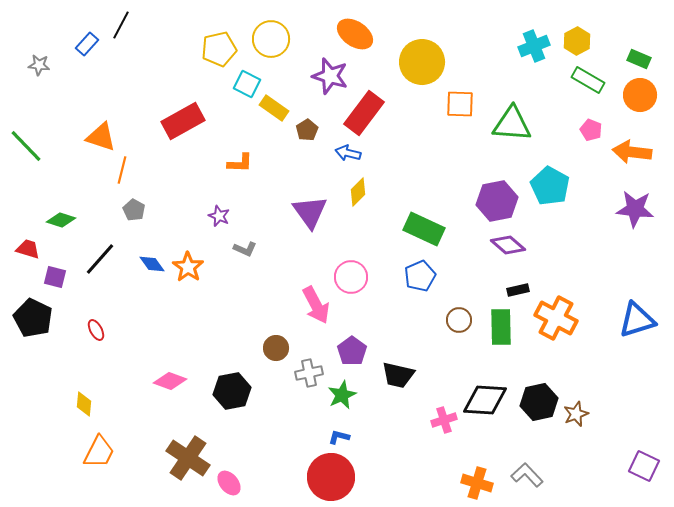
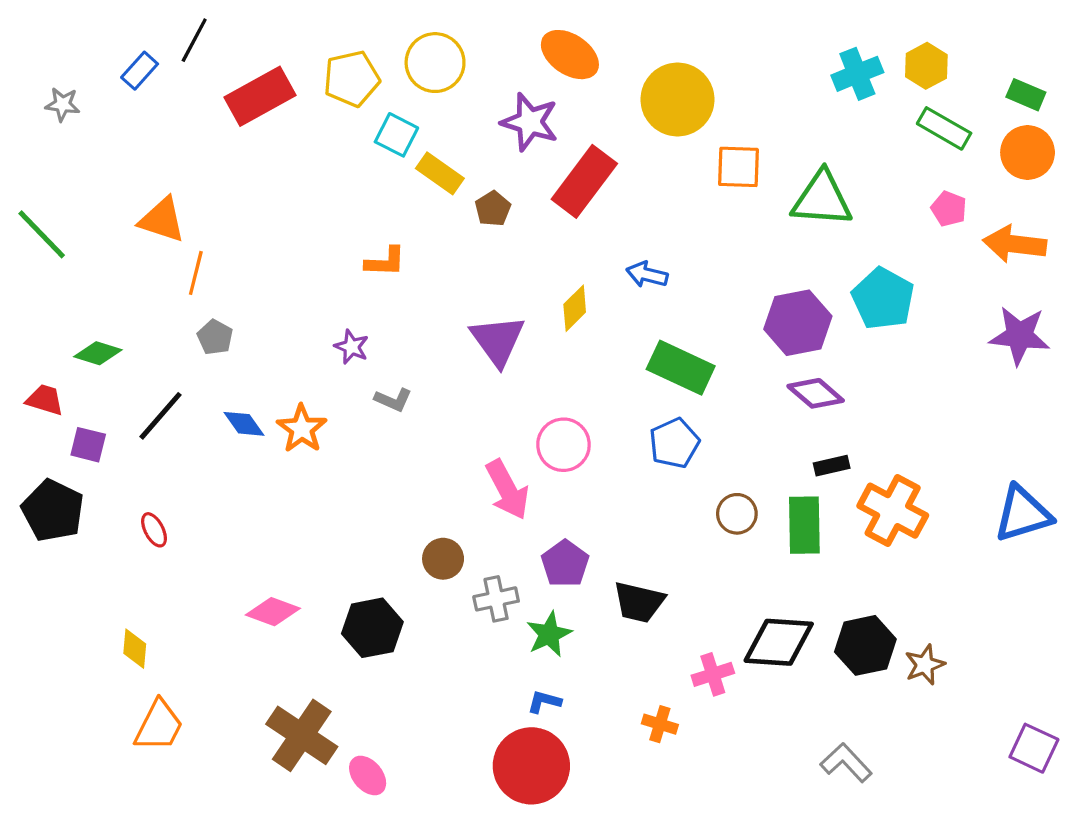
red rectangle: (183, 121) -> (260, 96), moved
blue arrow: (348, 153) -> (647, 275), moved
orange cross: (477, 483) -> (660, 724), moved, size x0.7

